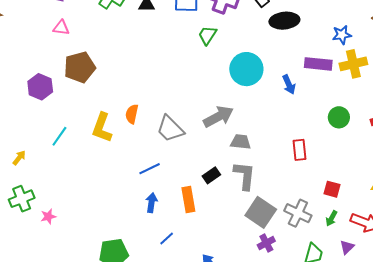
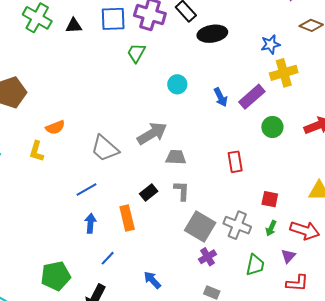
purple rectangle: (318, 64) -> (252, 97), moved, turned -44
cyan circle: (246, 69) -> (177, 84), size x0.6
orange semicircle: (132, 114) -> (55, 127), moved, turned -120
yellow L-shape: (102, 128) -> (36, 151), size x0.7
gray L-shape: (245, 176) -> (182, 191), size x0.7

